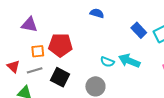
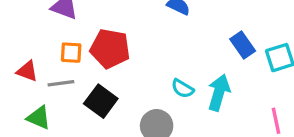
cyan arrow: (129, 61) -> (219, 93), turned 75
red triangle: (13, 66) -> (27, 71), turned -32

